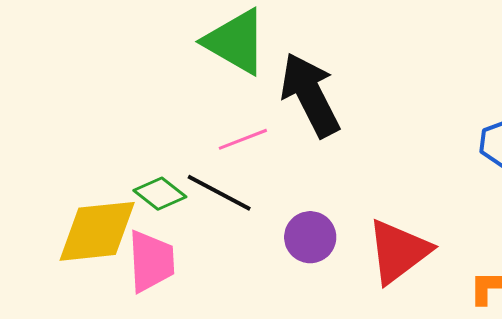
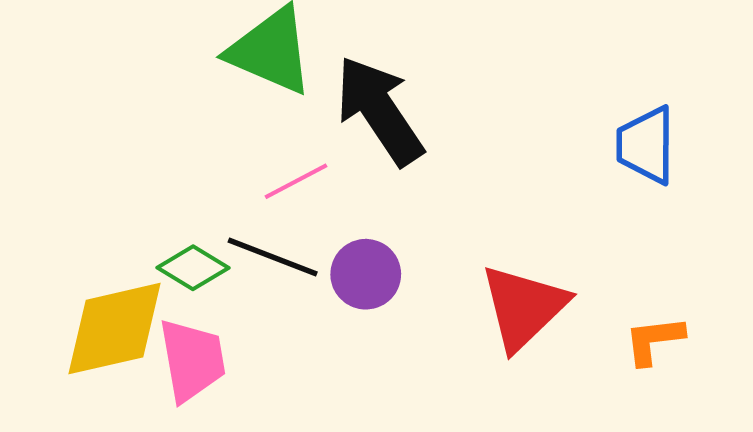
purple circle: (310, 237) -> (366, 274), moved

